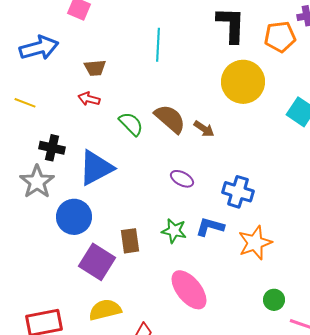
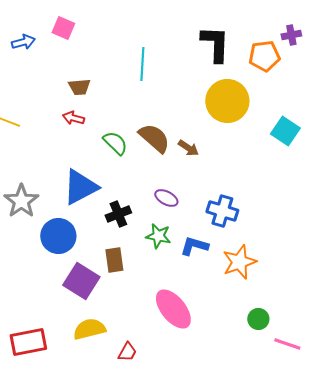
blue arrow: (39, 48) -> (23, 42), moved, size x0.6
black cross: (52, 148) -> (118, 214), moved, turned -35
green star: (174, 231) -> (158, 236), moved

